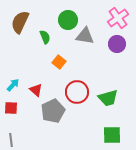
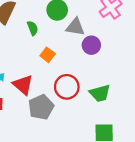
purple circle: (117, 44) -> (91, 45), moved
red triangle: (36, 90) -> (23, 85), size x1.5

